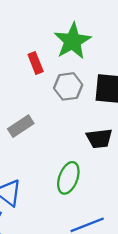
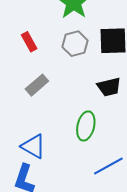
red rectangle: (36, 63) -> (29, 42), moved

